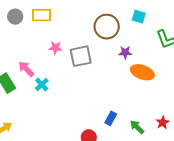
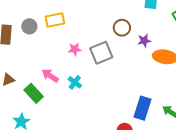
brown circle: (107, 27) -> (122, 28), moved, size x0.7
cyan cross: (42, 84) -> (75, 82), moved
blue rectangle: (111, 118) -> (143, 108), size x1.6

